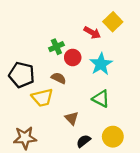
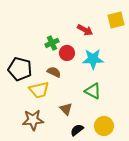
yellow square: (113, 22) -> (116, 20), moved, turned 30
cyan star: (101, 64) -> (93, 59), turned 30
brown star: (25, 138) -> (33, 120), moved

